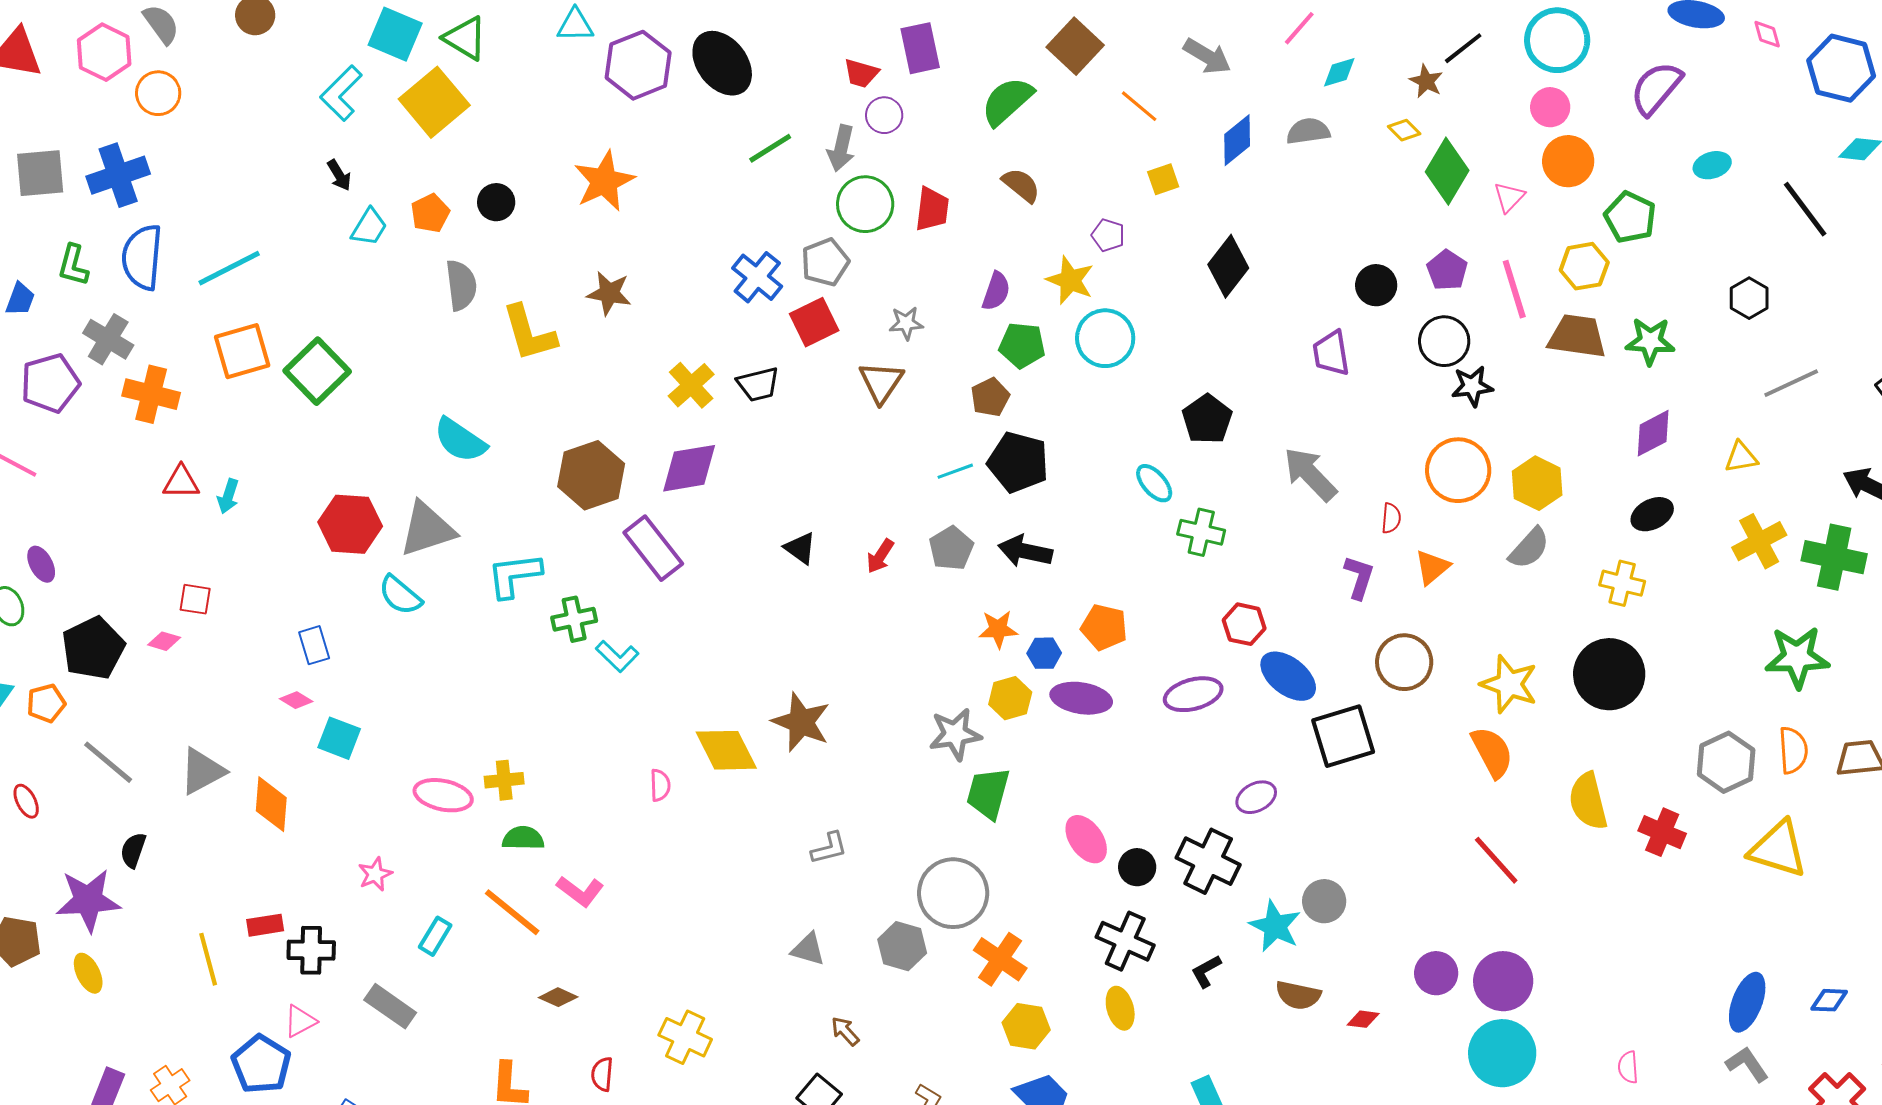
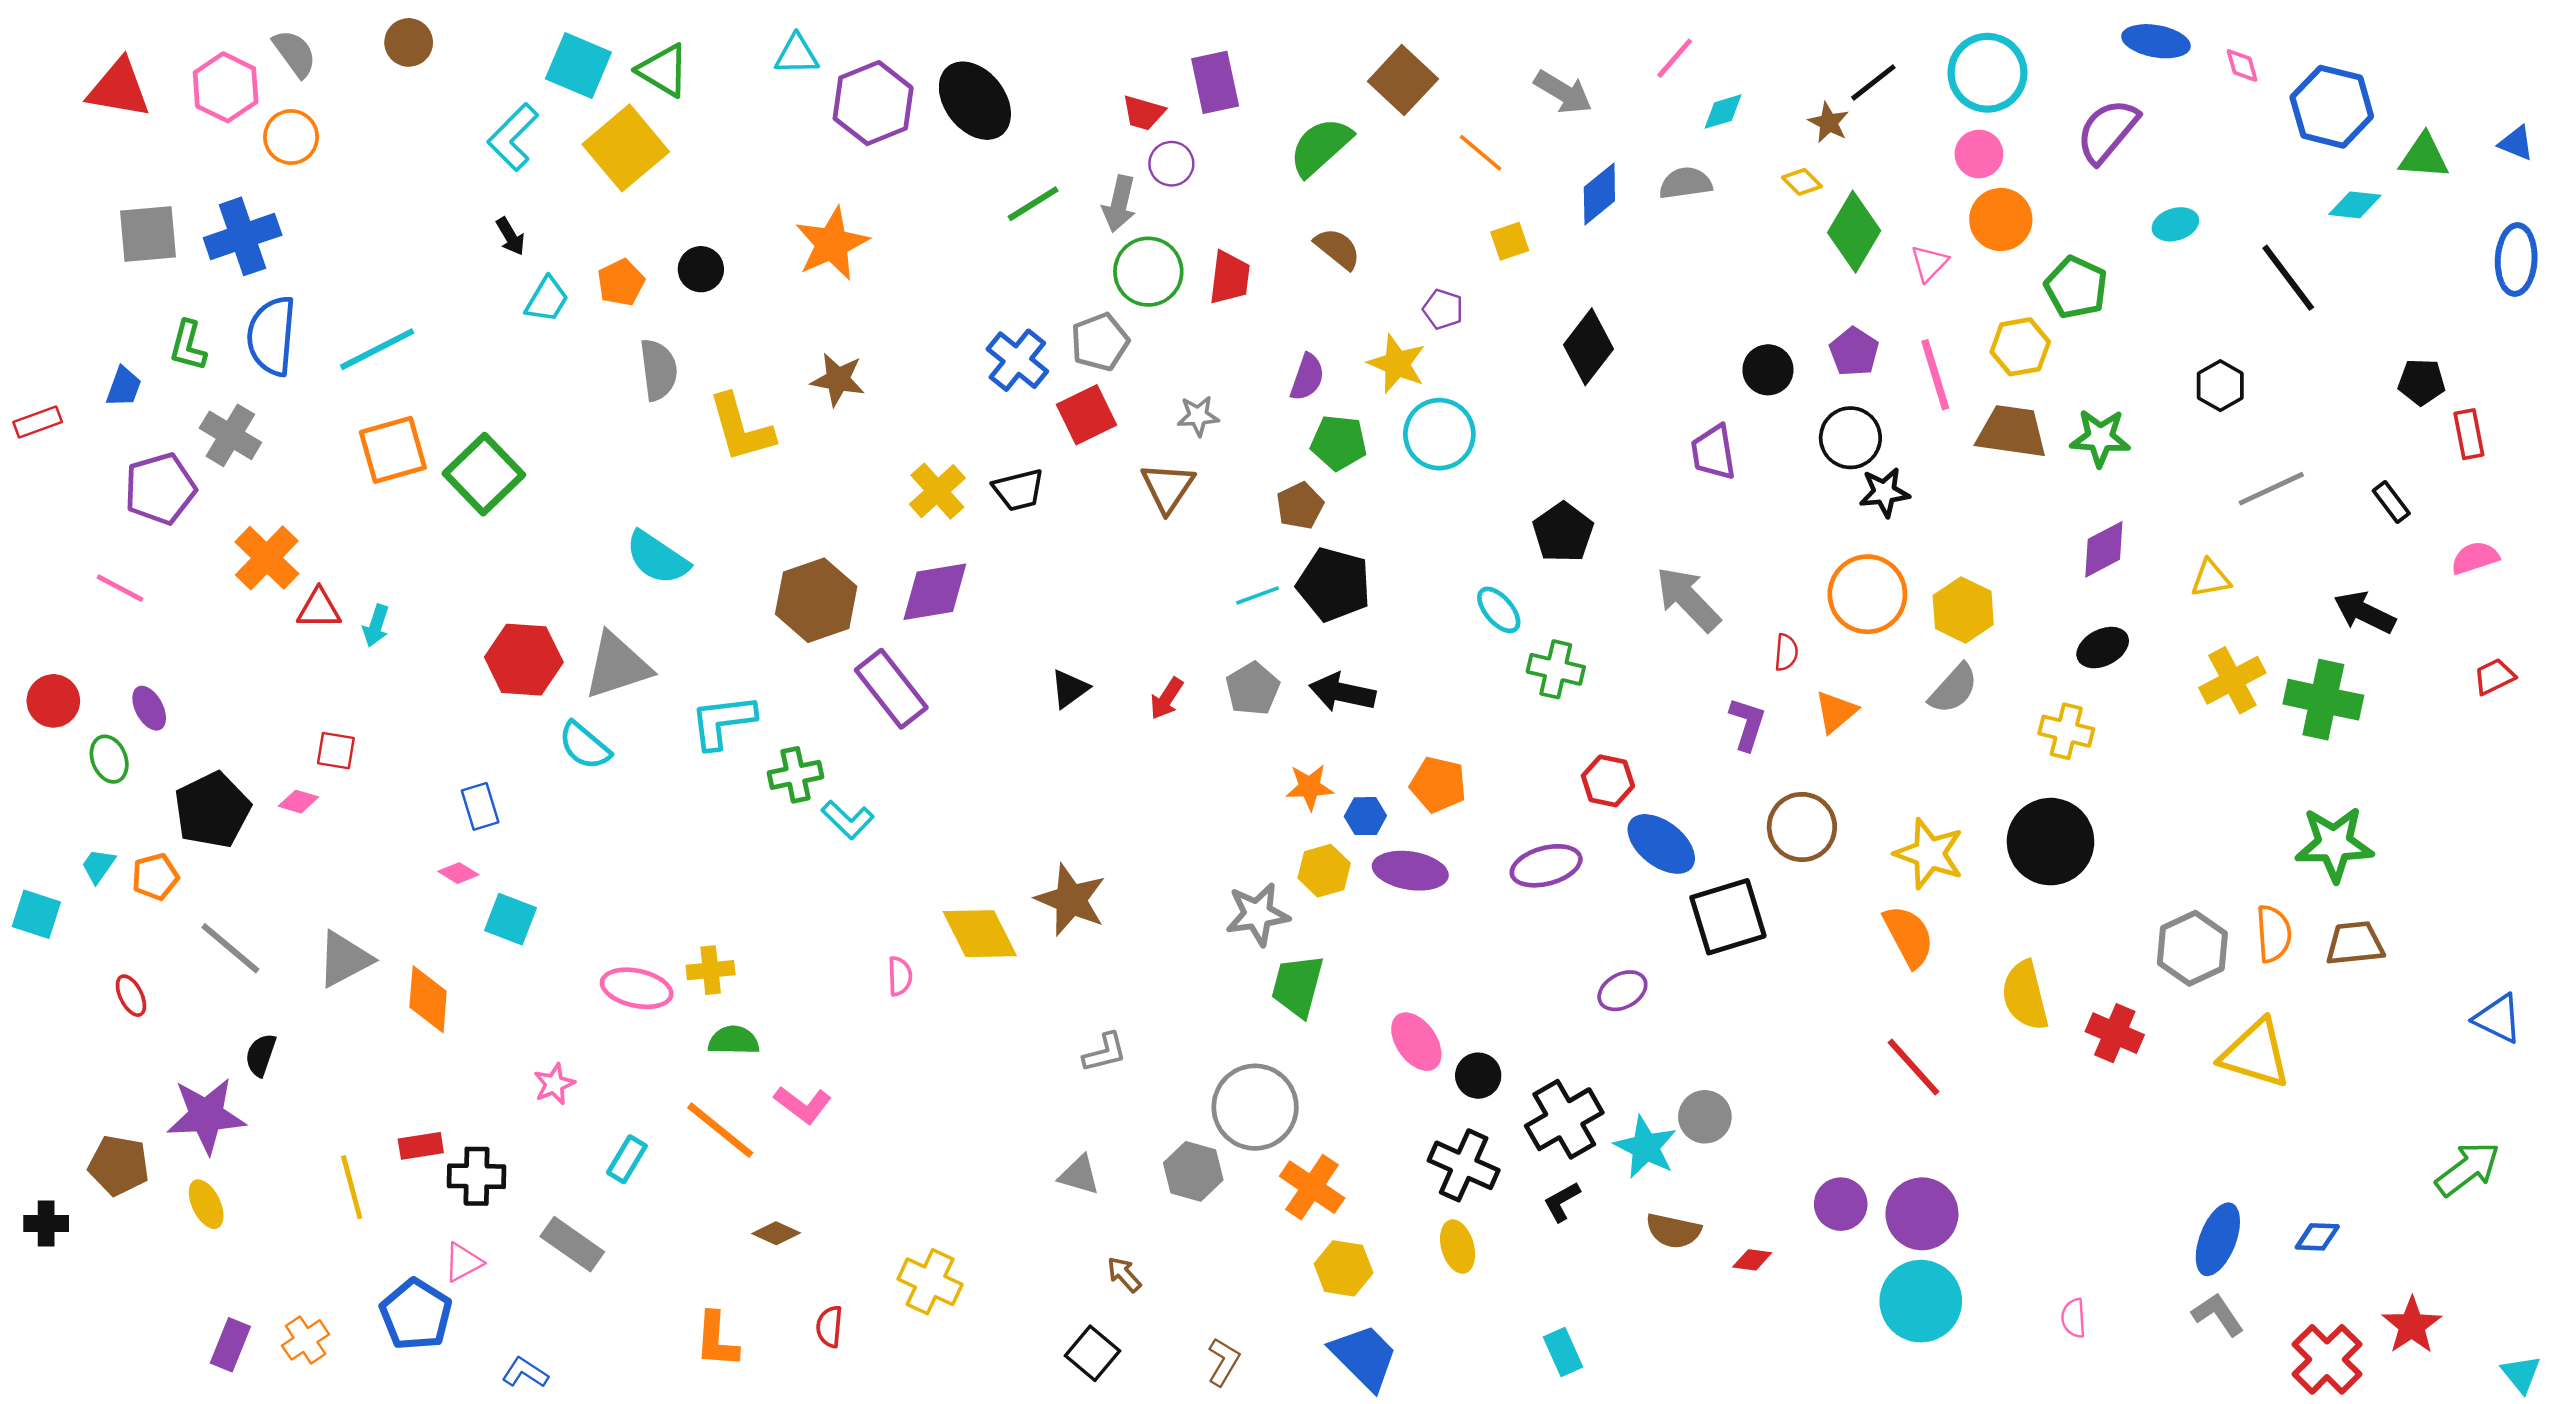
orange cross: (151, 394) -> (267, 558), moved, turned 30
black triangle: (800, 548) -> (1070, 689), turned 48
green star: (1797, 657) -> (2334, 844), moved
black cross: (1208, 861) -> (1564, 1119), moved, turned 34

